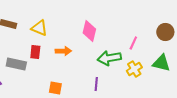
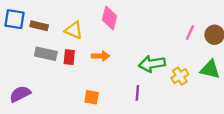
pink diamond: (89, 31) -> (109, 18), moved
pink line: (133, 43) -> (190, 33), moved
gray rectangle: (16, 64) -> (46, 54), moved

